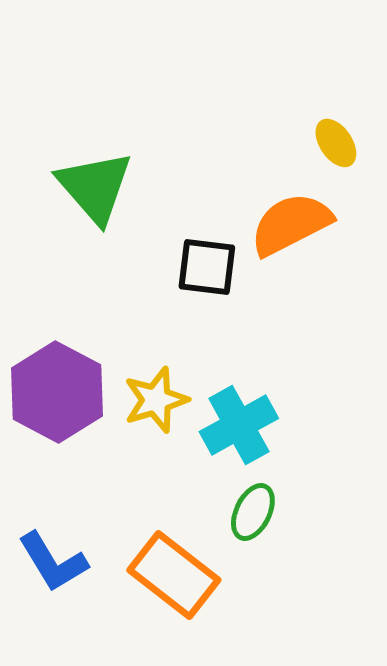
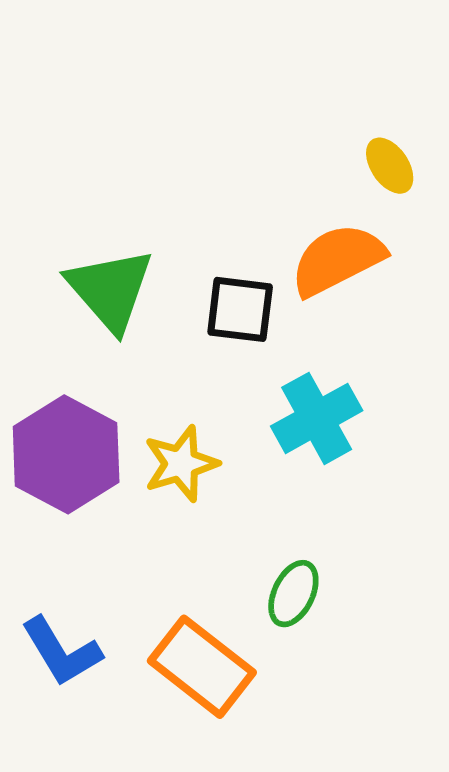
green triangle: (95, 187) -> (110, 290), moved
cyan cross: (239, 425) -> (317, 418), moved

